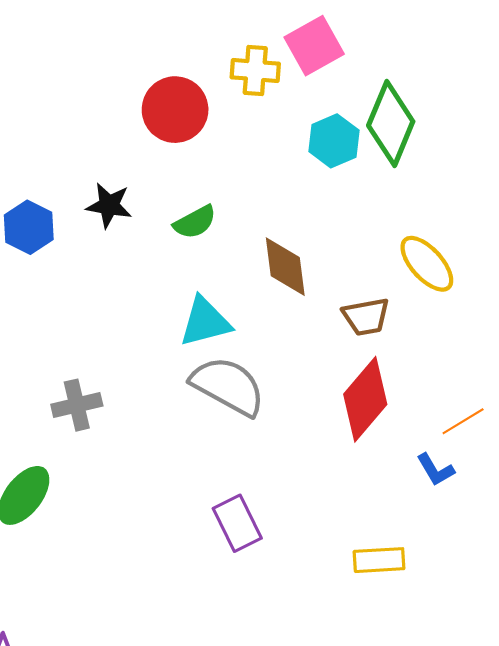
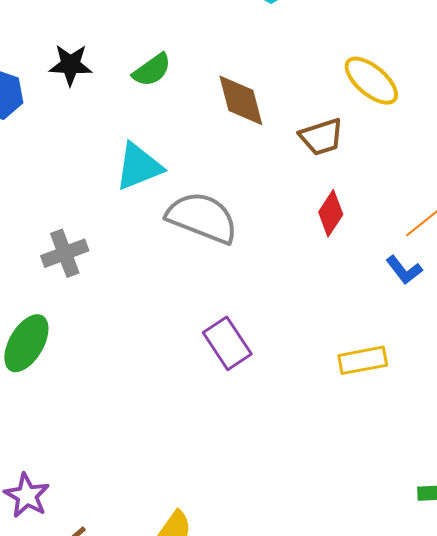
cyan triangle: (205, 322) -> (139, 167), moved
red diamond: (365, 399) -> (331, 213), size x0.6

